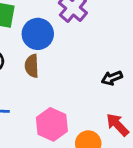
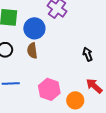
black arrow: (112, 78) -> (88, 54), turned 96

